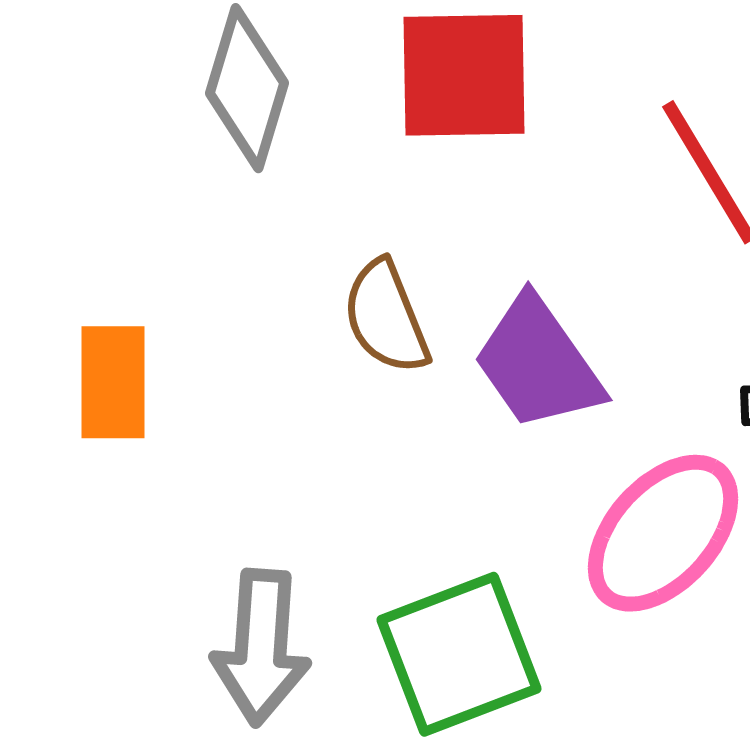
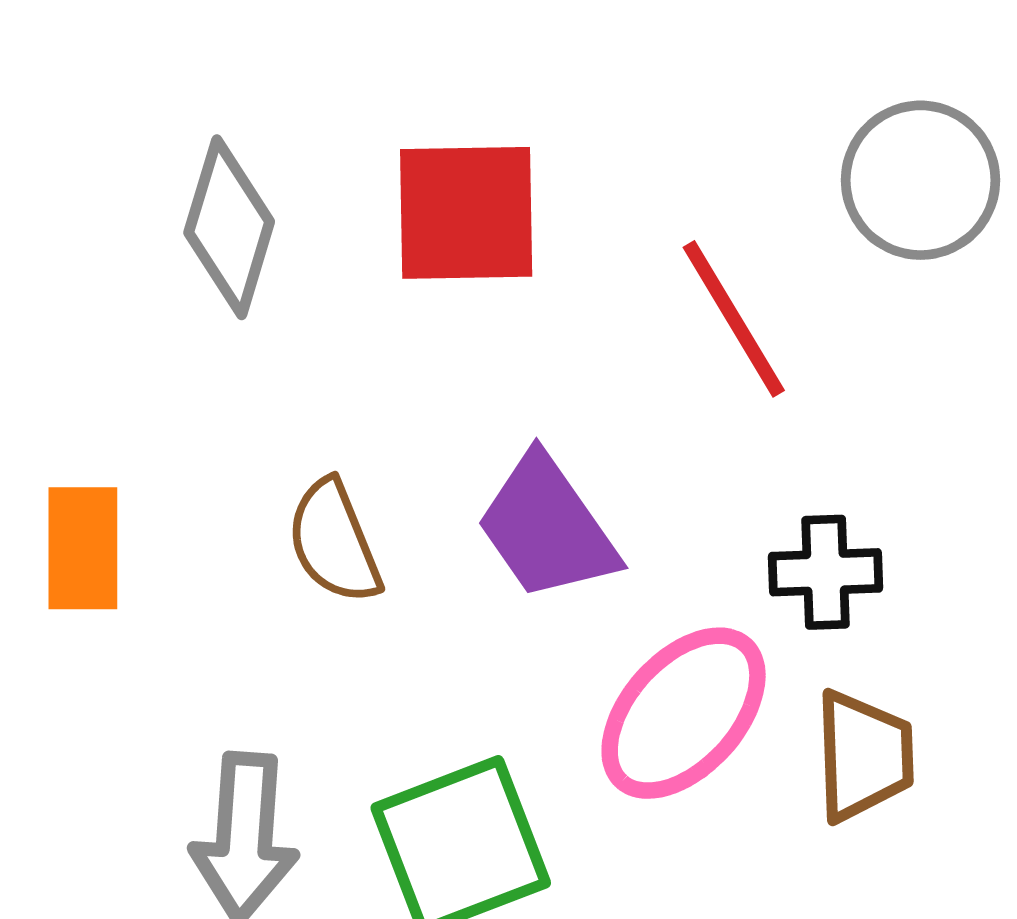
brown semicircle: (386, 317) -> (334, 542), moved

